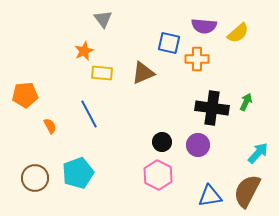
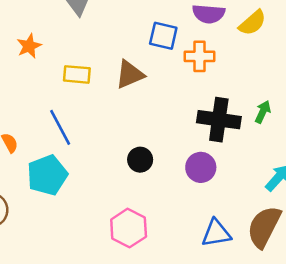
orange star: (84, 51) -> (29, 46), moved
black circle: (162, 142) -> (140, 160), moved
cyan pentagon: (78, 173) -> (47, 175), moved
pink hexagon: (158, 175) -> (129, 228), moved

